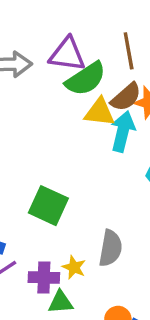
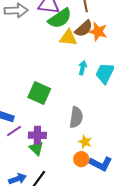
cyan arrow: (123, 131) -> (83, 68), moved, size x0.6
yellow star: (74, 267) -> (85, 142), moved
green triangle: (61, 302) -> (36, 148), moved, turned 49

